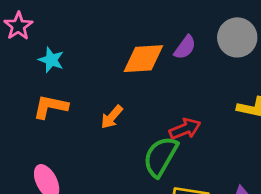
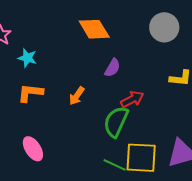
purple semicircle: (185, 47) -> (112, 68), moved
orange diamond: (143, 59) -> (94, 29), moved, turned 68

